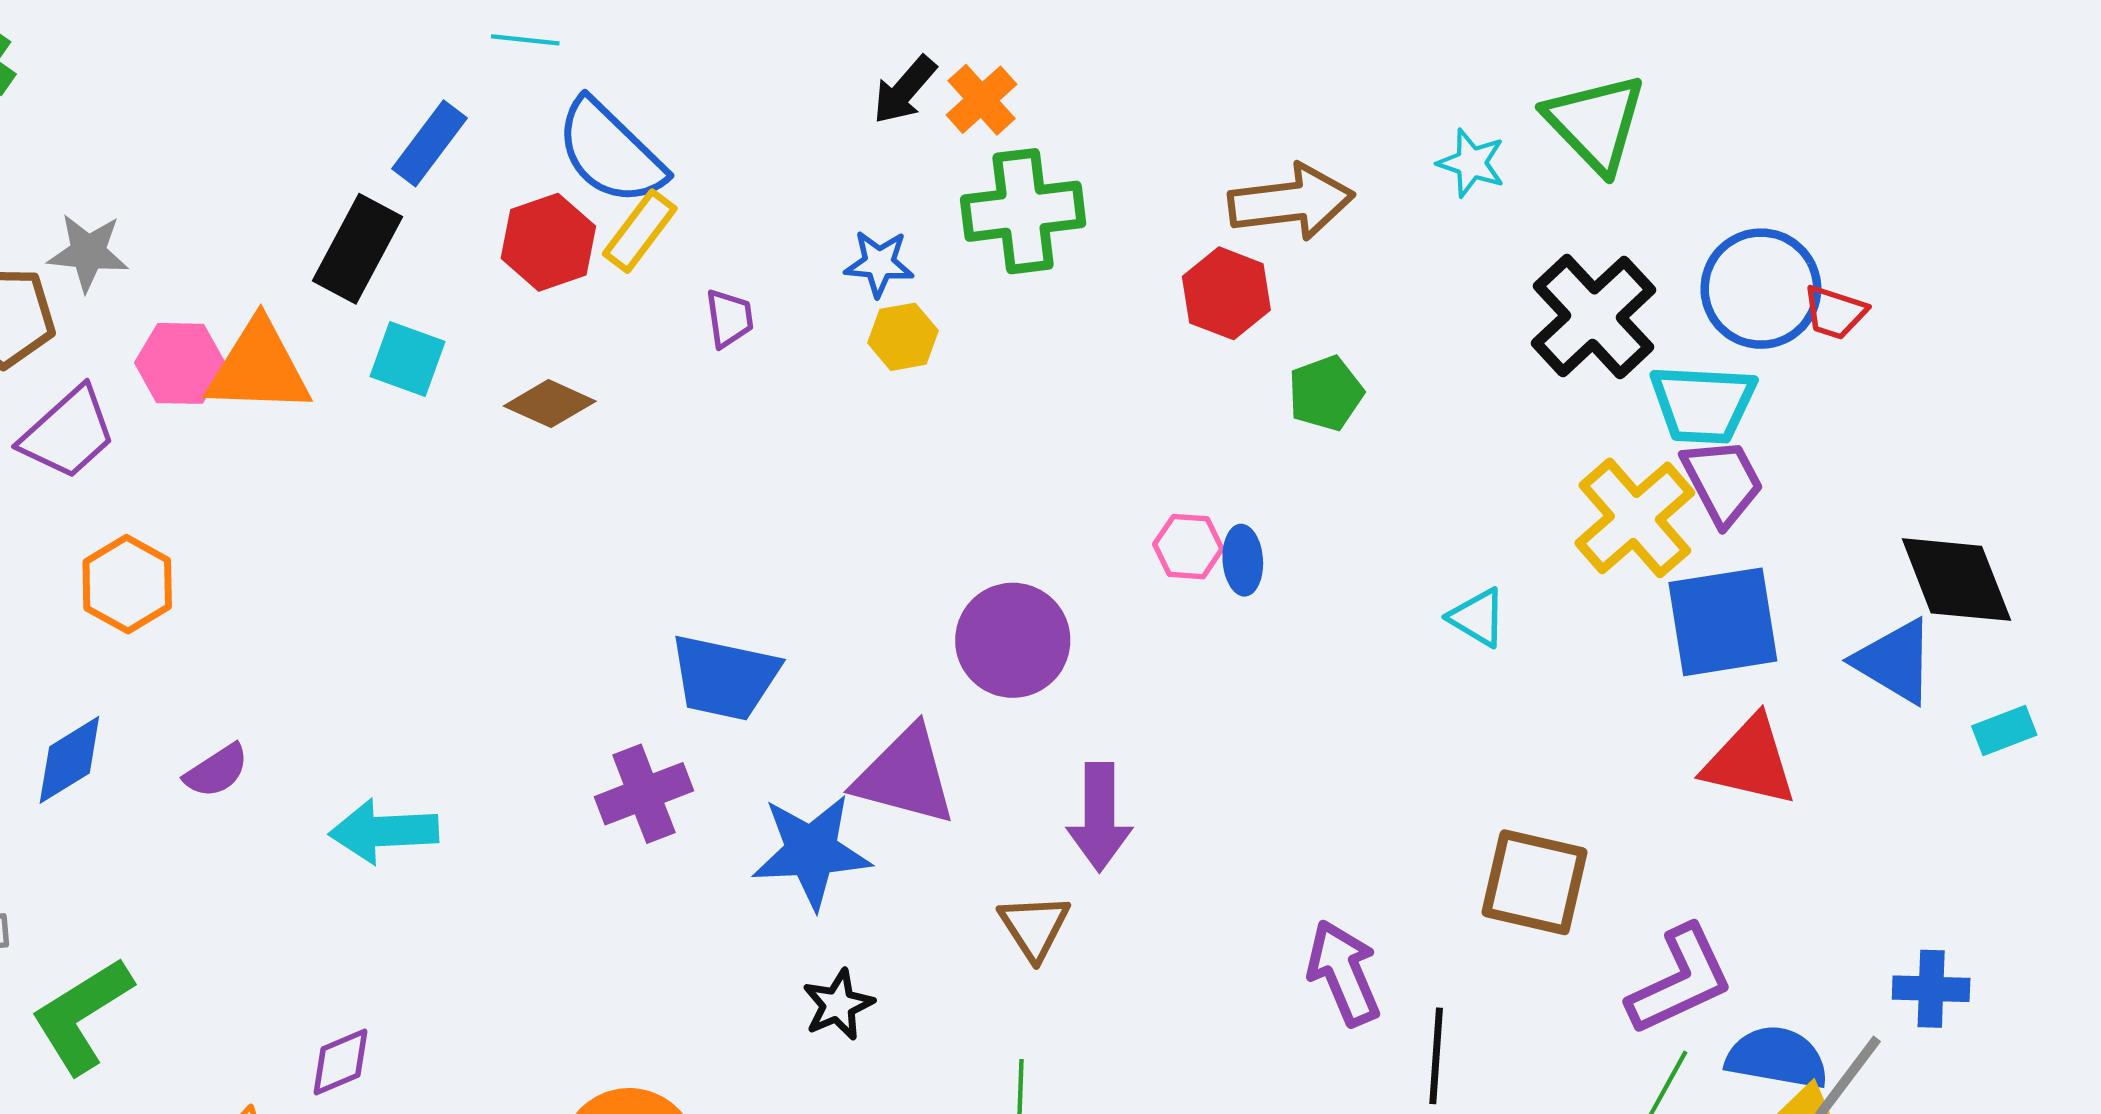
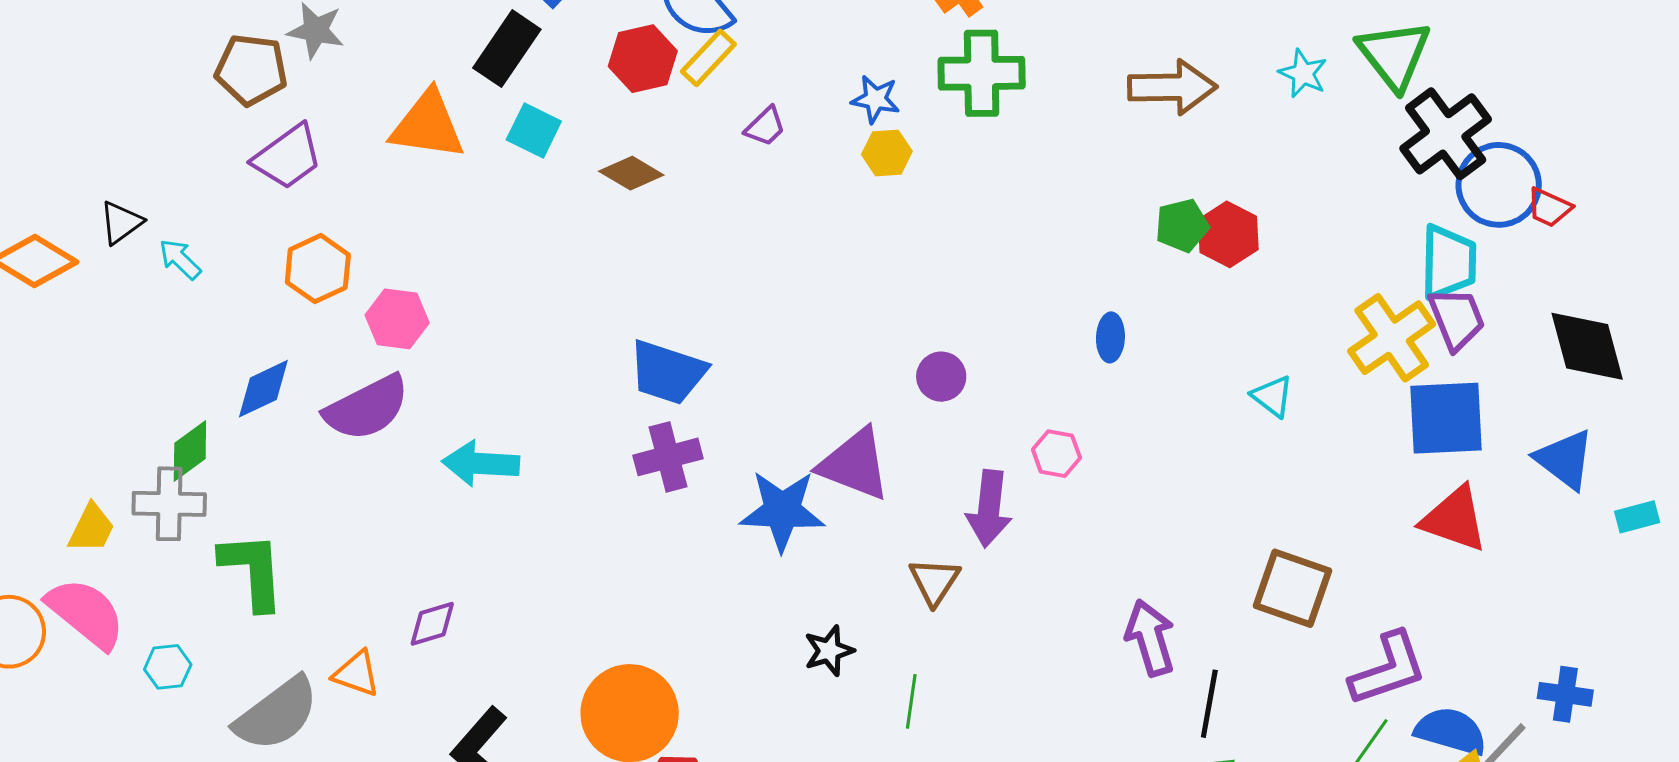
red hexagon: (1226, 293) -> (1228, 234), moved
black cross: (1594, 317) -> (1446, 134), moved
purple trapezoid: (729, 318) -> (765, 127), turned 48
pink hexagon: (180, 363) -> (397, 319), moved
cyan trapezoid: (1703, 404) -> (1449, 262), turned -98
pink hexagon: (1188, 547) -> (1056, 454), moved
black diamond: (1956, 580) -> (1587, 346), moved
purple circle: (1013, 640) -> (941, 377), size x0.6
blue trapezoid: (725, 677) -> (668, 372), moved
purple semicircle: (217, 771) -> (367, 408), size x1.8
black star: (838, 1005) -> (829, 651), moved
green L-shape: (82, 1015) -> (252, 571), turned 112

